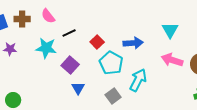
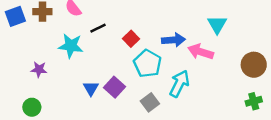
purple star: (10, 49) -> (39, 69), moved
pink arrow: (172, 60) -> (201, 52), moved
purple square: (70, 65) -> (114, 87), moved
blue triangle: (78, 88) -> (91, 88), moved

